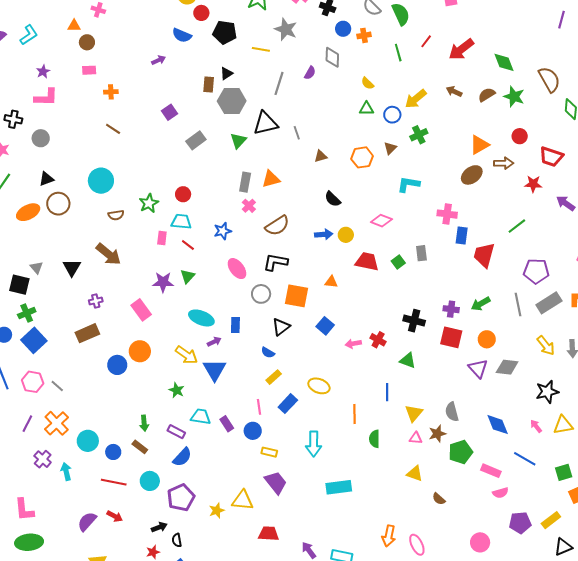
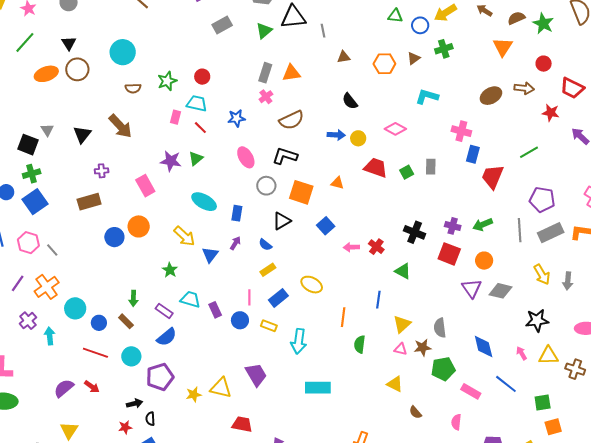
orange triangle: (479, 145) -> (503, 47), moved, turned -35
black triangle: (46, 179) -> (69, 43), turned -49
purple arrow: (214, 342) -> (235, 243), moved, turned -40
blue triangle: (214, 370) -> (210, 255), size x0.7
yellow rectangle: (269, 452) -> (269, 326), moved
pink semicircle: (500, 493) -> (456, 422), moved, turned 105

